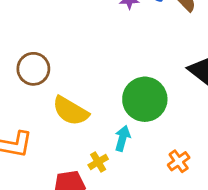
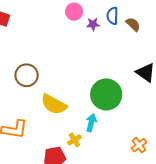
orange cross: (179, 161) -> (139, 145), moved

